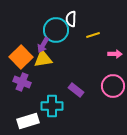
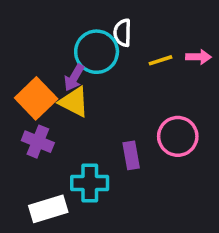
pink arrow: (115, 54) -> (198, 57), moved
yellow triangle: (43, 59) -> (74, 102), turned 36
pink circle: (113, 86) -> (178, 136), moved
purple rectangle: (76, 90) -> (131, 155), turned 42

